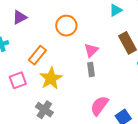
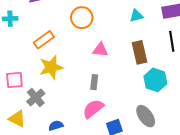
pink triangle: (91, 50) -> (100, 50), turned 35
gray rectangle: (91, 69) -> (94, 82), moved
pink square: (18, 80) -> (14, 80), moved

